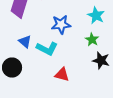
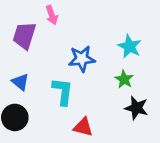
blue triangle: (25, 42) -> (20, 82), moved
cyan L-shape: (47, 49) -> (63, 92), turned -110

